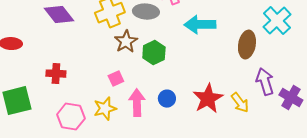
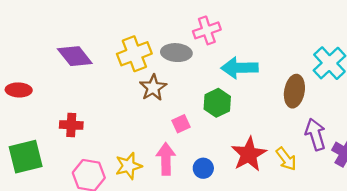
green hexagon: (154, 53) -> (217, 103), moved
pink square: (116, 79) -> (181, 124), moved
blue circle: (167, 99) -> (203, 168), moved

